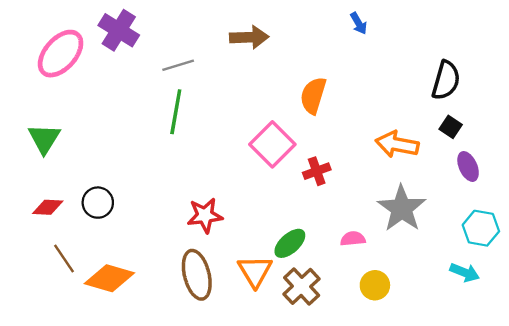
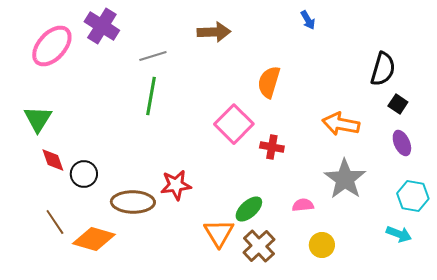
black square: (451, 127) -> (398, 104), moved
red cross: (317, 171) -> (272, 147), turned 30
red diamond: (48, 207) -> (53, 160), moved, turned 68
brown ellipse: (197, 275) -> (133, 202), moved, turned -75

